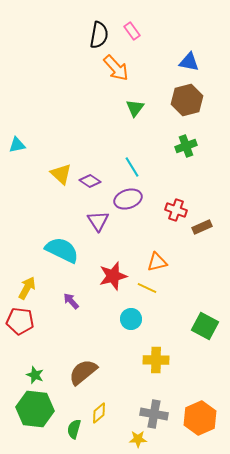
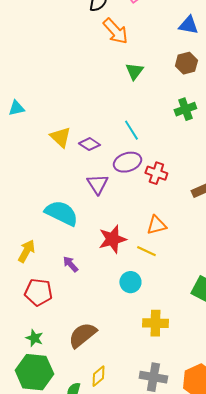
brown hexagon: (187, 100) -> (186, 63), size x0.7
red cross: (176, 210) -> (156, 173), moved
red pentagon: (20, 321) -> (38, 292), moved

